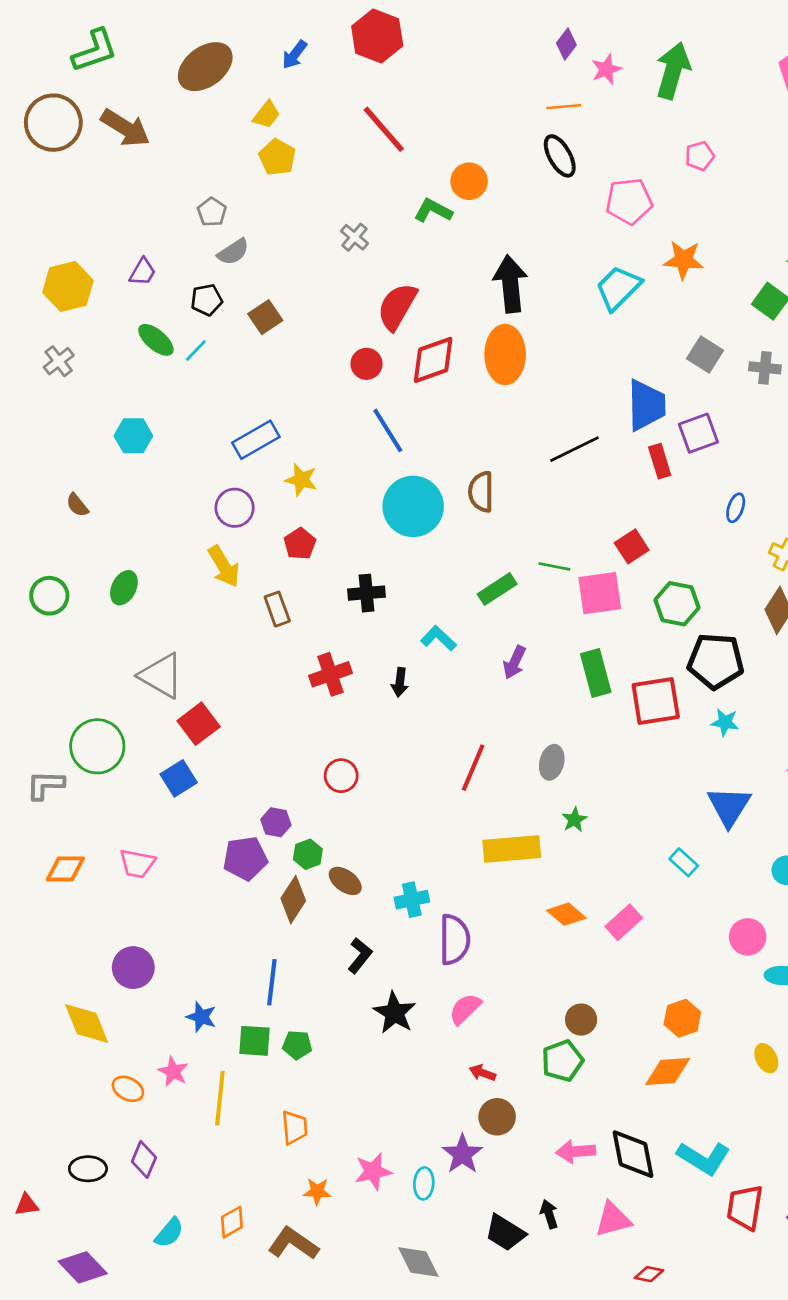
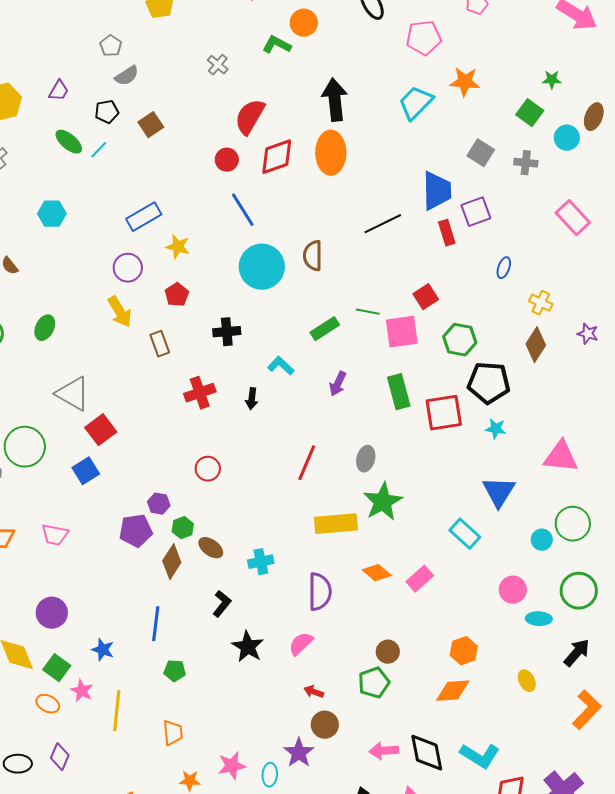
green star: (574, 820) -> (383, 502), size x2.0
cyan rectangle: (684, 862) -> (465, 534), size x1.4
purple semicircle: (454, 940) -> (320, 592), moved
green square: (255, 1041) -> (57, 668), moved, turned 32

